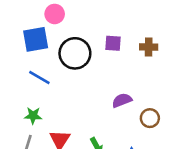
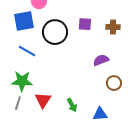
purple semicircle: (122, 100) -> (101, 60), moved
green star: (33, 116) -> (22, 81), size x1.5

